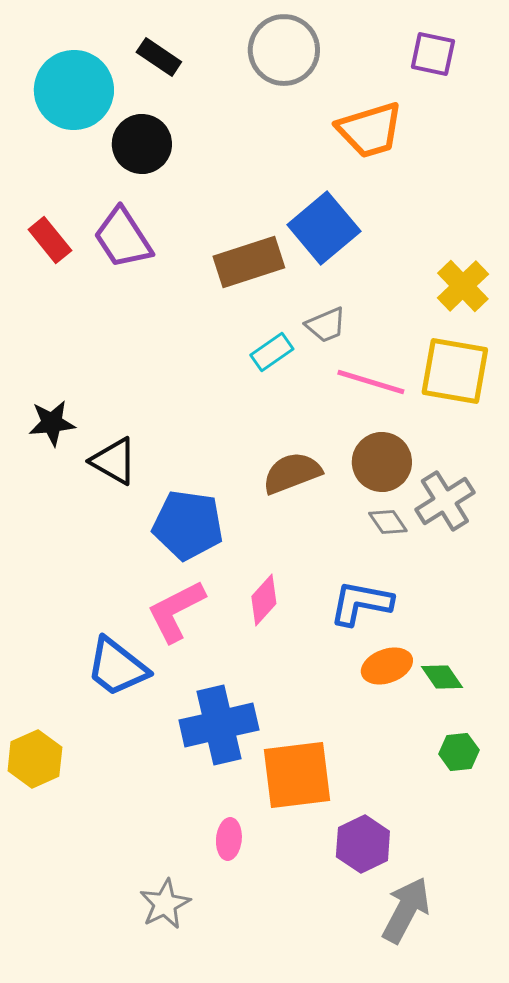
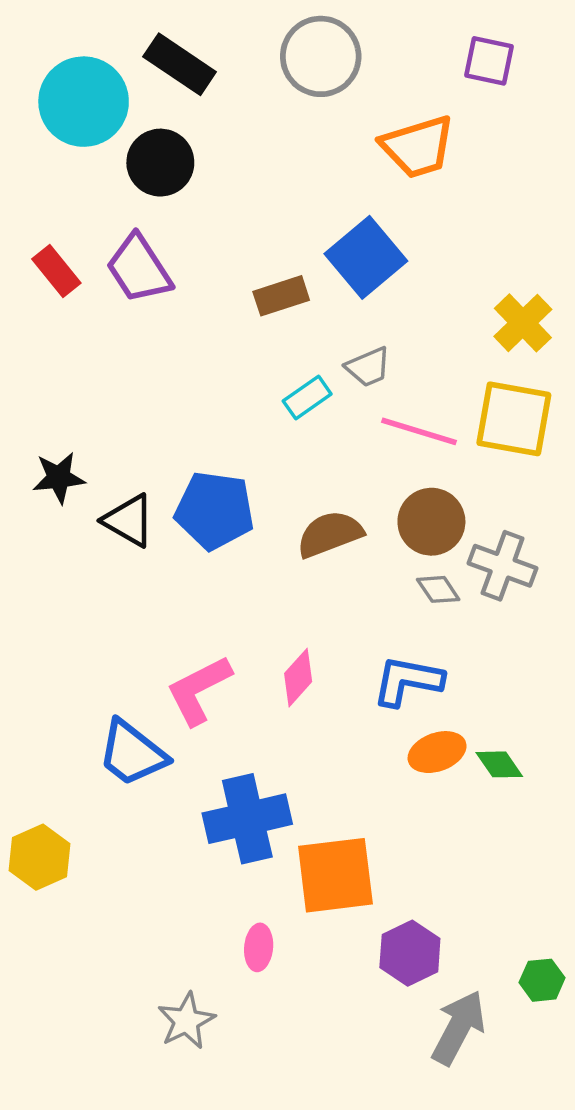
black rectangle: (159, 57) -> (180, 64), size x1.4
brown rectangle: (249, 262) -> (281, 296), size x0.7
gray cross: (445, 501) -> (503, 566), turned -38
blue pentagon: (188, 525) -> (215, 510), moved
green hexagon: (459, 752) -> (542, 980), moved

